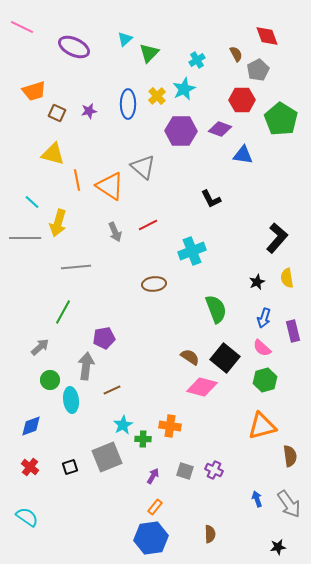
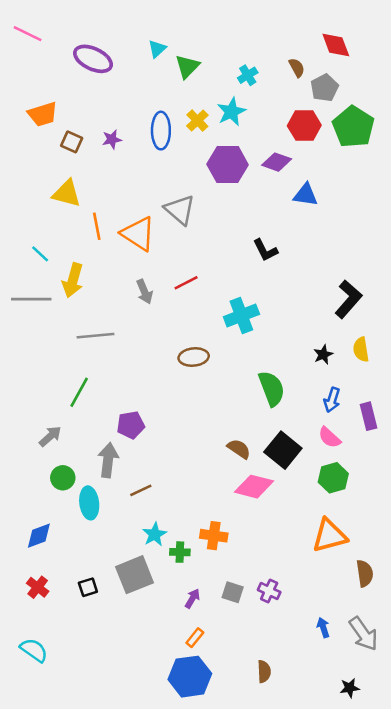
green pentagon: (281, 119) -> (353, 127), moved

